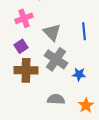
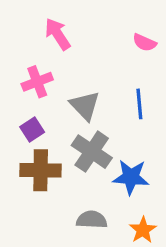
blue star: (79, 74) -> (131, 177), size x1.5

